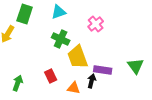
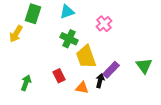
purple rectangle: (103, 70) -> (111, 70), turned -54

